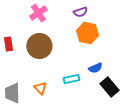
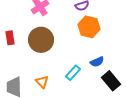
cyan rectangle: (71, 79) -> (73, 73), turned -35

